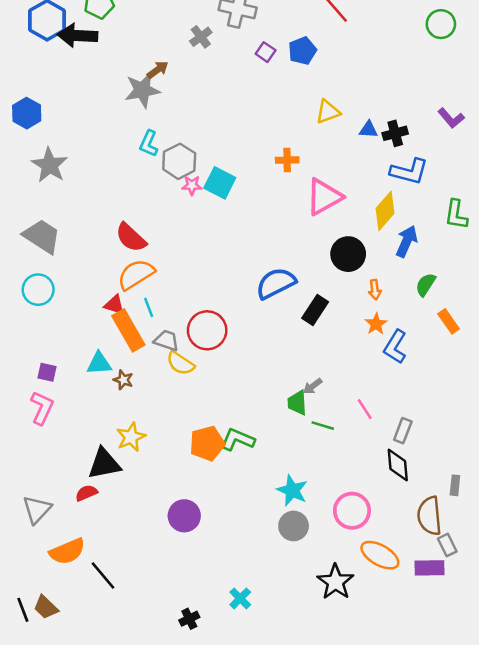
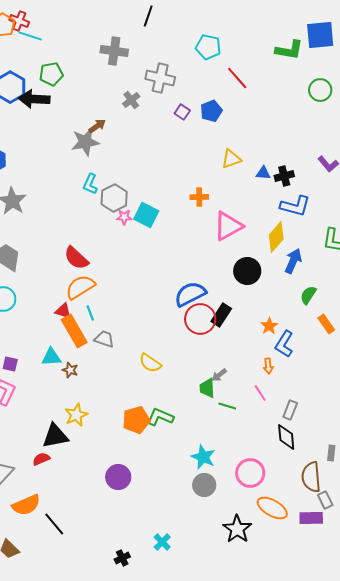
orange arrow: (375, 290) -> (268, 366), moved
red circle: (207, 330) -> (200, 319), moved
yellow semicircle: (180, 363) -> (150, 363), moved

